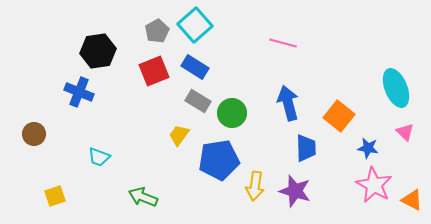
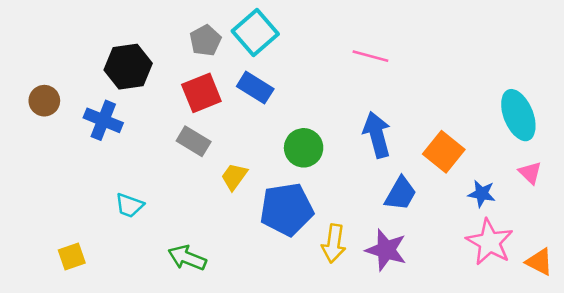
gray rectangle: (198, 101) -> (194, 141), moved
brown circle: (34, 134) -> (44, 101), moved
blue trapezoid: (306, 148) -> (401, 194), turned 32

